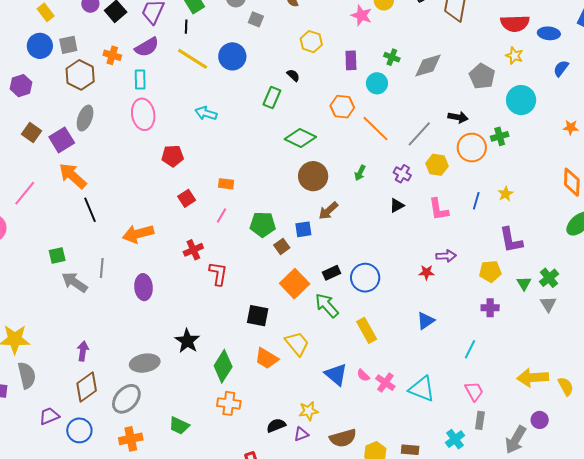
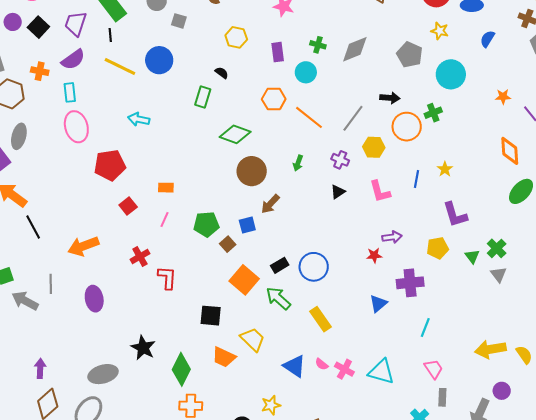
red pentagon: (173, 156) -> (110, 165), size x1.4
purple cross: (490, 308) -> (410, 283), moved, size x1.5

